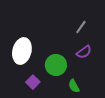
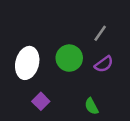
green circle: (56, 65) -> (69, 58), moved

